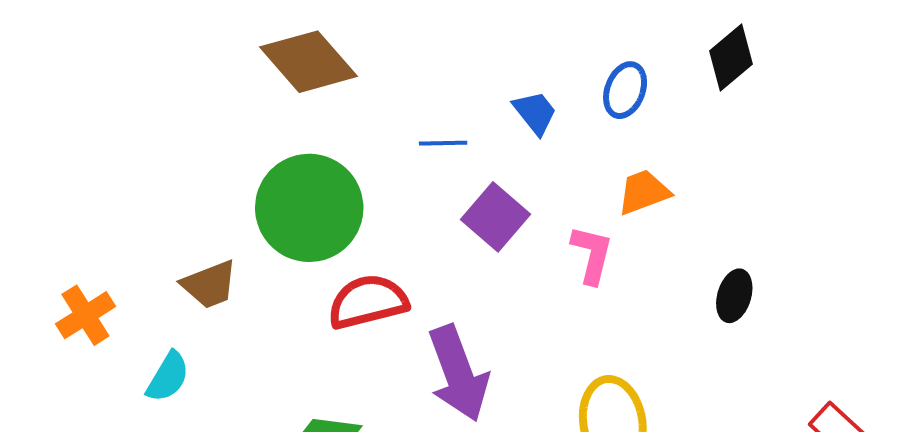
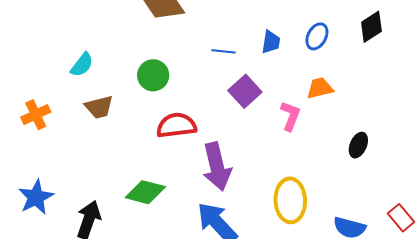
blue trapezoid: (535, 113) -> (271, 42), turned 40
green circle: (309, 208) -> (153, 75), size x0.6
cyan semicircle: (168, 377) -> (82, 65), moved

